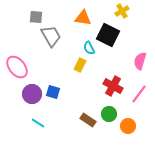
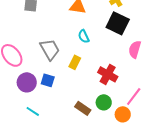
black square: (108, 35) -> (118, 23), moved
gray trapezoid: (51, 36) -> (50, 49), moved
yellow rectangle: (80, 65) -> (75, 62), moved
pink line: (139, 94) -> (134, 96), moved

